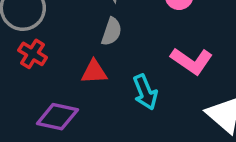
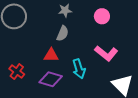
red cross: (33, 54) -> (17, 71), moved
purple diamond: (57, 117) -> (51, 79), moved

